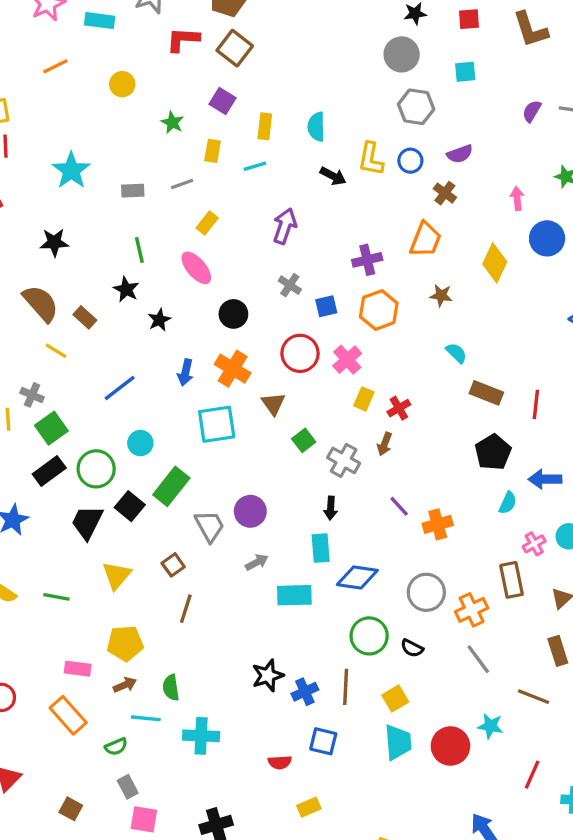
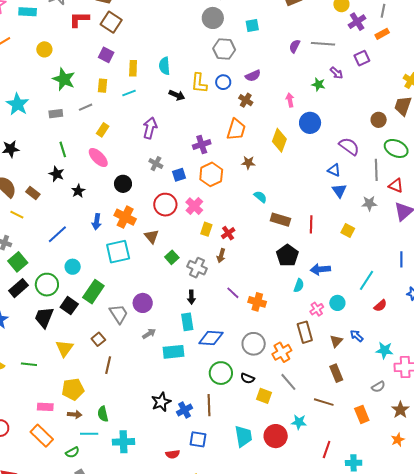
green star: (172, 122) -> (64, 79), moved, size x1.6
orange cross: (438, 524) -> (257, 302), turned 36
brown arrow: (125, 685) -> (75, 414), turned 32
yellow square: (395, 699) -> (264, 396), moved, turned -35

